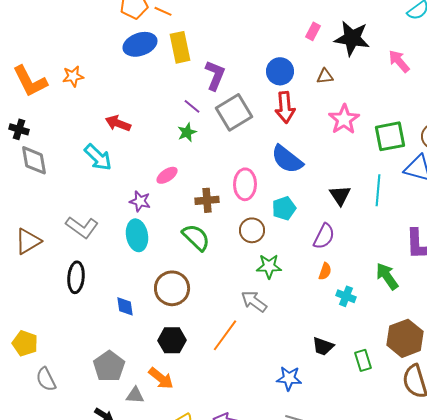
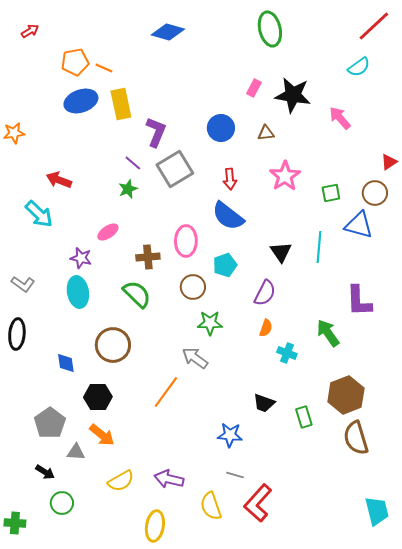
red arrow: (285, 107) -> (230, 179), moved, size x0.7
green square: (390, 136) -> (331, 193), size x0.6
gray L-shape: (82, 227) -> (23, 284), size x0.7
black hexagon: (172, 340) -> (98, 397), moved

